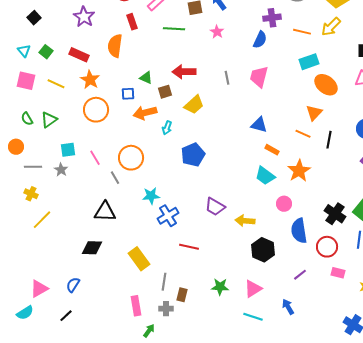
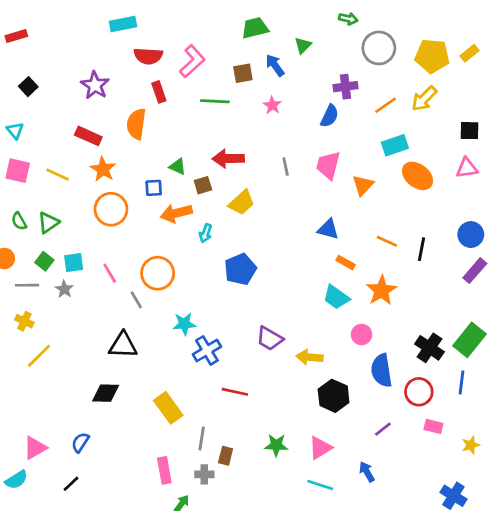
orange line: (302, 32) -> (386, 105), turned -48
green square: (46, 52) -> (44, 261), moved
orange triangle: (314, 113) -> (363, 185), moved

